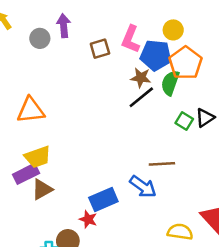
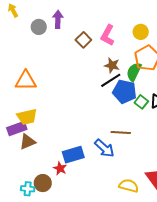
brown square: (100, 49) -> (83, 40), turned -35
blue pentagon: (156, 55) -> (125, 92), moved

